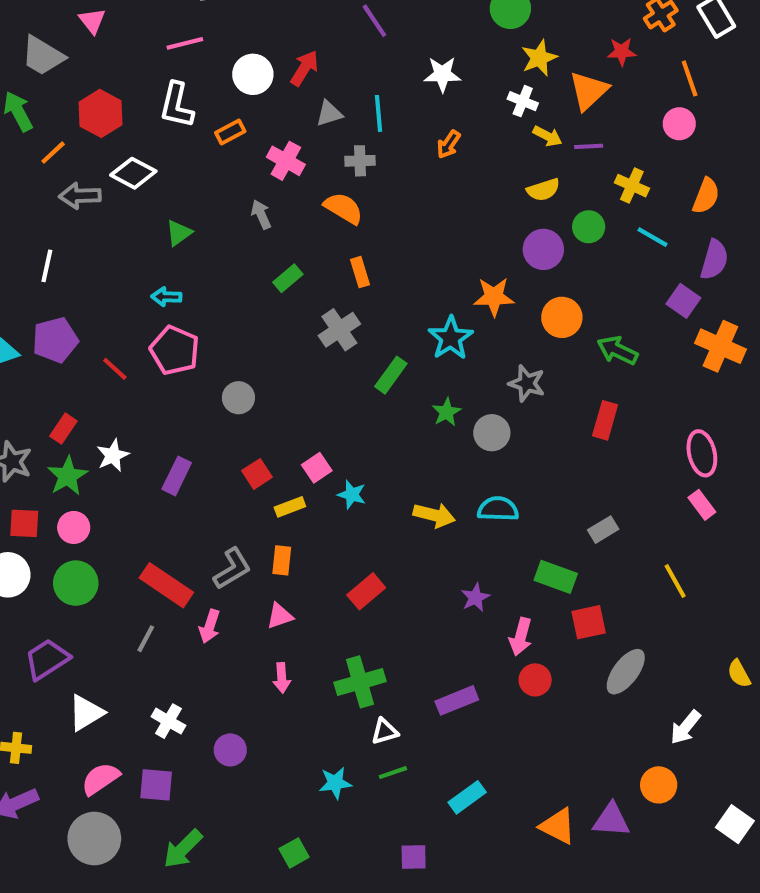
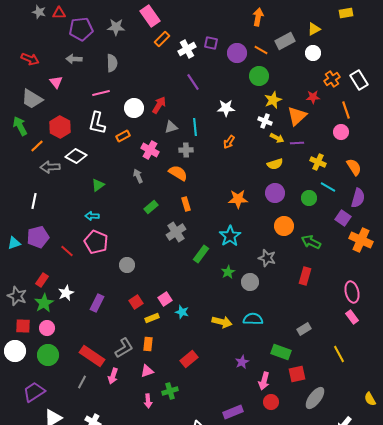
orange semicircle: (706, 196) -> (354, 167), turned -54
green circle: (589, 227) -> (309, 198), moved
orange star: (494, 297) -> (238, 199), moved
green cross: (360, 682) -> (170, 391), moved, size x0.7

